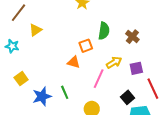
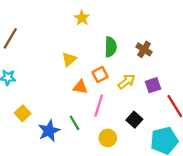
yellow triangle: (35, 30) -> (69, 59), moved
orange square: (86, 46) -> (100, 75), moved
pink line: (99, 79) -> (99, 106), moved
black square: (128, 97) -> (134, 120), moved

